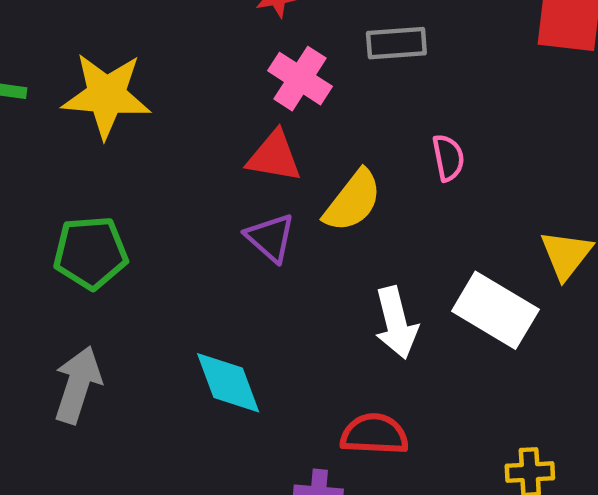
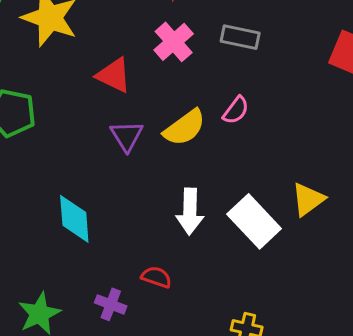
red triangle: (274, 156) -> (114, 75), moved
pink semicircle: (448, 158) -> (236, 110), moved, turned 32
red semicircle: (374, 434) -> (156, 277), size x0.7

